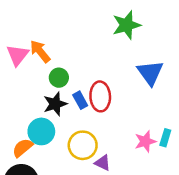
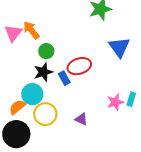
red ellipse: (100, 96) -> (79, 66), turned 75
blue rectangle: (80, 100) -> (64, 78), moved
yellow circle: (83, 145) -> (45, 114), moved

